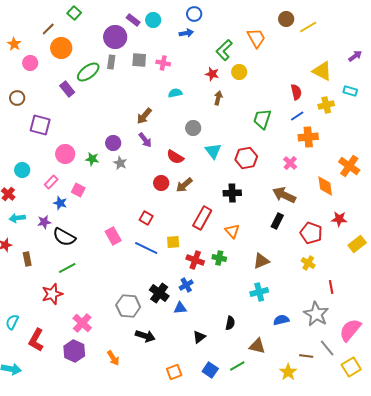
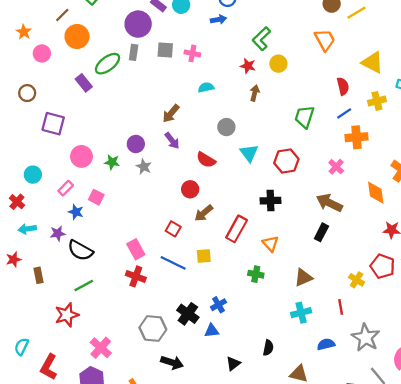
orange trapezoid: (256, 38) -> (325, 40), moved
brown arrow: (184, 185) -> (204, 213), moved
red pentagon: (311, 233) -> (383, 266), moved
red cross: (195, 260) -> (136, 276), moved
red line: (331, 287) -> (341, 307), moved

